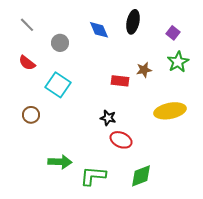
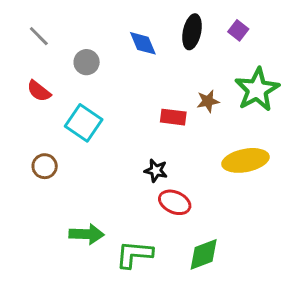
purple square: (173, 33) -> (238, 30), moved
green star: (178, 62) -> (257, 90), size x1.4

